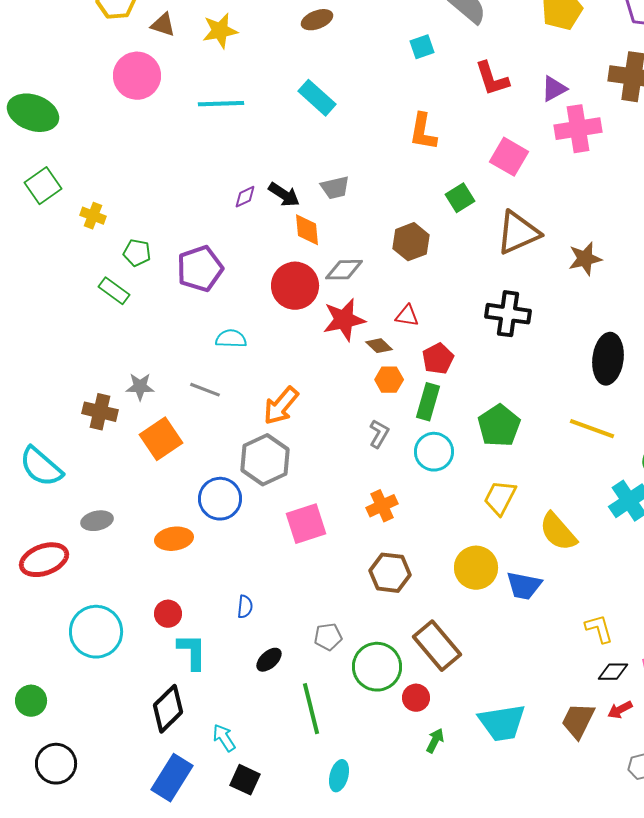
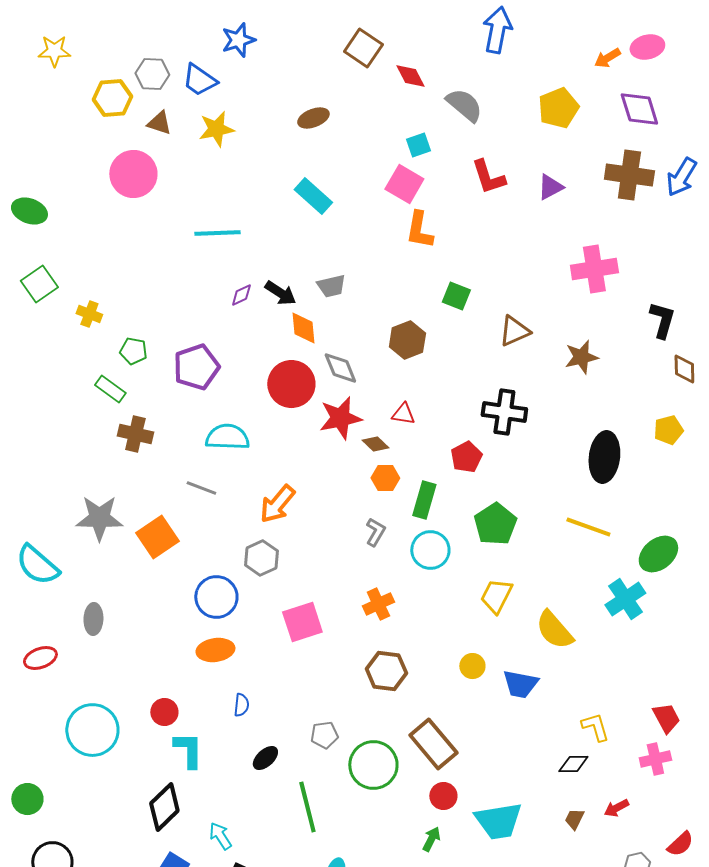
cyan line: (221, 104) -> (217, 233), moved
green ellipse: (33, 113) -> (29, 211), size x0.7
pink cross: (578, 129) -> (594, 269), moved
pink square: (509, 157) -> (404, 184), moved
green square: (460, 198) -> (456, 296), turned -36
brown triangle: (518, 233) -> (514, 331), size x0.7
gray diamond: (344, 270) -> (340, 368), turned 69
cyan semicircle: (231, 339) -> (227, 437), size x1.4
red pentagon: (438, 359) -> (466, 457), moved
gray star: (140, 387) -> (99, 518), moved, size x1.6
brown cross: (100, 412) -> (135, 434), moved
gray hexagon: (265, 460) -> (261, 558), size x0.7
gray ellipse: (97, 521) -> (93, 619), turned -76
orange ellipse: (174, 539) -> (215, 650), moved
red ellipse: (44, 560) -> (40, 658), size x0.7
yellow circle: (476, 568) -> (472, 666), size x0.6
black diamond: (613, 672) -> (573, 764), moved
red circle: (416, 698) -> (443, 796), moved
brown trapezoid: (578, 721) -> (574, 819), size x0.6

